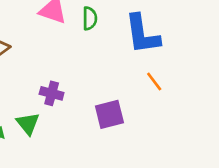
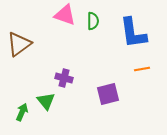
orange line: (154, 82) -> (142, 69), turned -63

